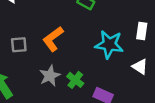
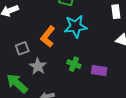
cyan star: (109, 44) -> (76, 26), moved
gray star: (50, 76) -> (38, 66), moved

